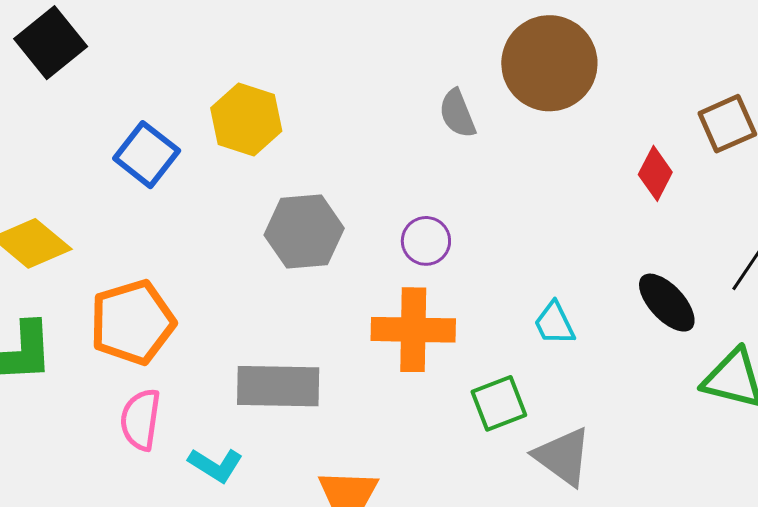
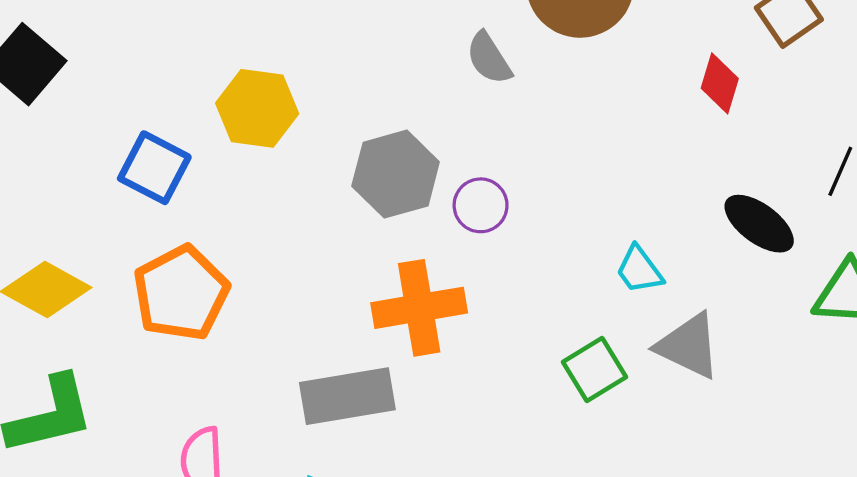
gray hexagon: (304, 232) -> (396, 174), moved
orange pentagon: (132, 322) -> (181, 293), moved
orange cross: (413, 330) -> (419, 308), moved
gray triangle: (563, 457) -> (688, 346), moved

